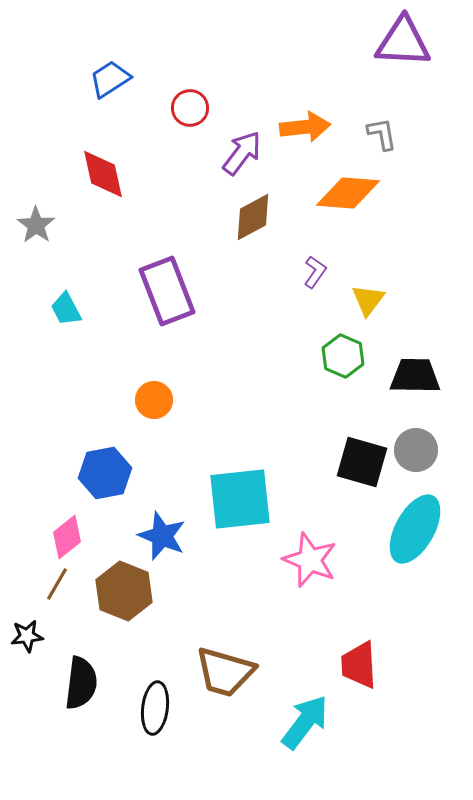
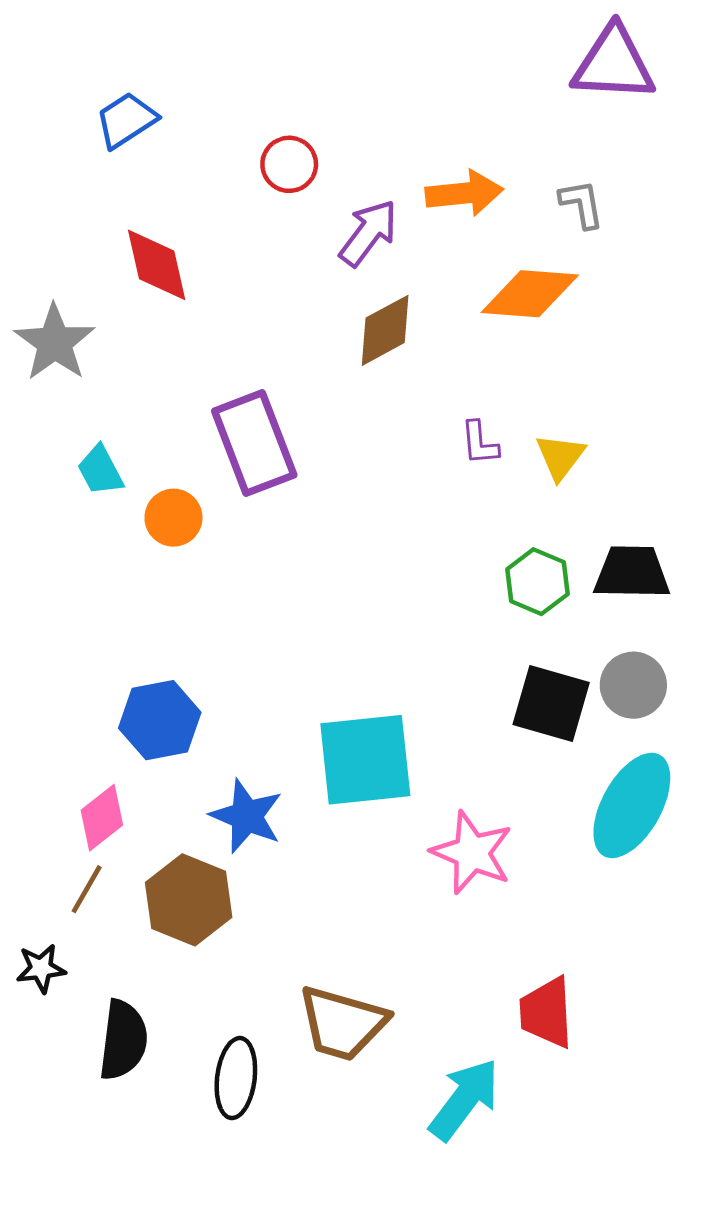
blue trapezoid: (110, 79) -> (126, 120), moved
gray star: (36, 225) -> (55, 342), size x1.4
purple L-shape: (315, 272) -> (480, 443), moved, turned 140
green hexagon: (343, 356) -> (537, 582), moved
orange circle: (154, 400) -> (173, 518), moved

